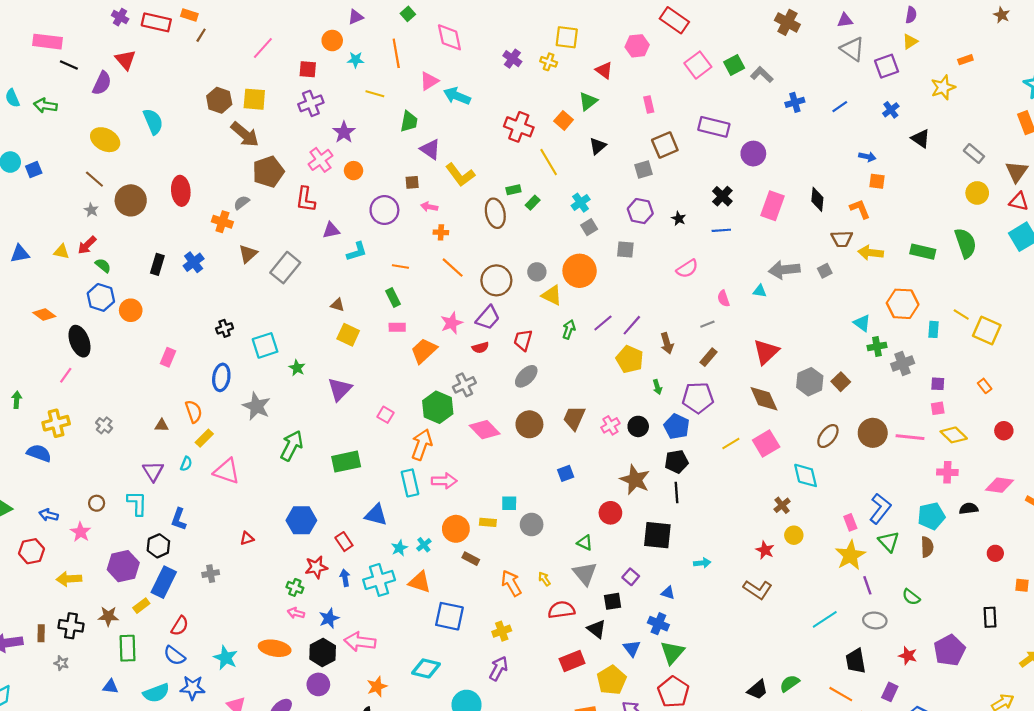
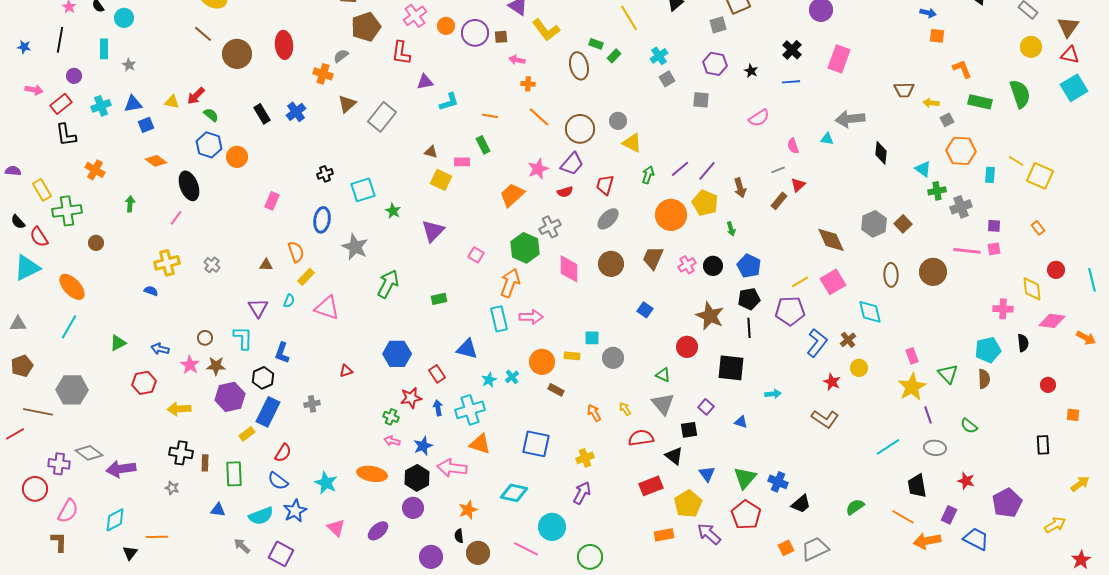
blue square: (34, 170) -> (146, 125), moved
green rectangle: (513, 190) -> (596, 44), turned 32
black diamond: (817, 199) -> (881, 153), moved
orange L-shape: (860, 209) -> (962, 69), moved
gray star: (91, 210) -> (129, 65), moved
purple circle: (384, 210) -> (475, 33), moved
yellow arrow: (871, 253) -> (931, 103), size x0.7
black rectangle: (157, 264) -> (262, 114), turned -48
orange circle: (580, 271) -> (671, 215), moved
gray square: (825, 271) -> (947, 120), moved
pink rectangle: (397, 327) -> (462, 162), moved
red triangle: (766, 352) -> (798, 185), moved, size x0.6
purple pentagon: (698, 398) -> (790, 311), moved
green arrow: (17, 400) -> (130, 204), moved
pink diamond: (485, 430) -> (569, 269), turned 44
yellow diamond: (954, 435) -> (1032, 289), moved, turned 40
brown ellipse: (828, 436) -> (891, 275), turned -40
pink line: (910, 437) -> (967, 251), moved
blue semicircle: (39, 453) -> (151, 291), size x0.6
green rectangle: (346, 462) -> (439, 299), size x0.6
blue square: (566, 473) -> (645, 310), turned -35
blue L-shape: (880, 509) -> (817, 343), moved
black semicircle: (969, 509) -> (1023, 343), turned 90
orange triangle: (420, 582) -> (480, 444), moved
orange arrow: (511, 583) -> (594, 413), size x0.7
brown star: (108, 616) -> (216, 366), moved
blue cross: (658, 624) -> (778, 482), moved
brown rectangle: (41, 633) -> (205, 463), moved
purple pentagon: (949, 650) -> (1007, 503), moved
blue star: (193, 688) -> (295, 511), turned -30
black trapezoid: (758, 690) -> (801, 504), moved

